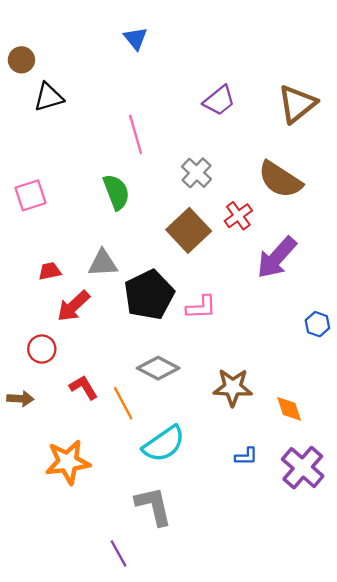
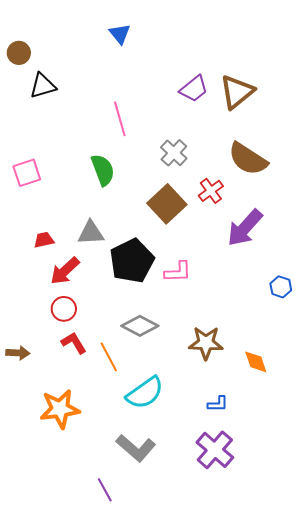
brown triangle: (297, 104) -> (237, 92), moved
red circle: (42, 349) -> (64, 309), moved
purple cross: (303, 468) -> (215, 450), moved
gray L-shape: (154, 506) -> (136, 448), turned 144

